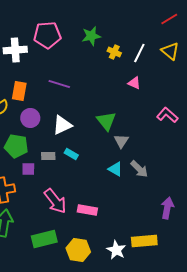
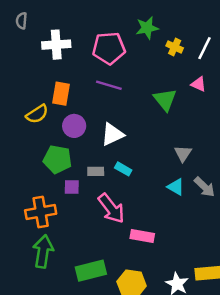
pink pentagon: (47, 35) -> (109, 48), moved
green triangle: (106, 121) -> (165, 100), moved
pink arrow: (55, 201) -> (111, 208), moved

